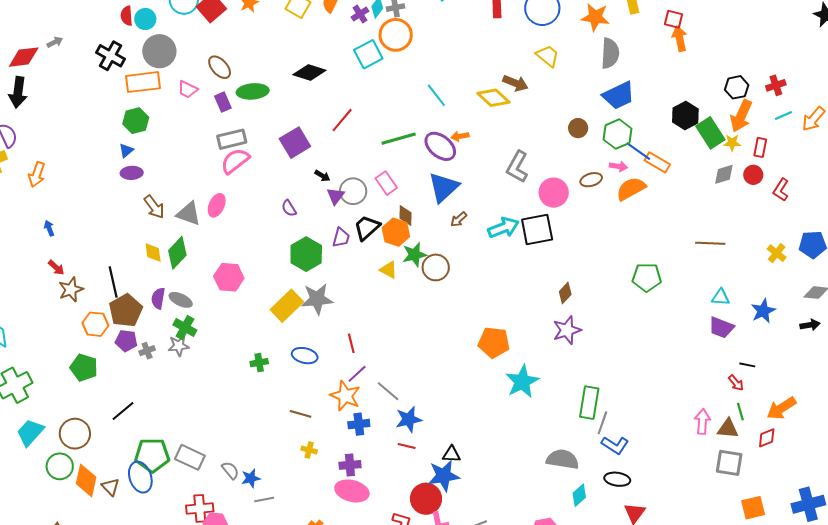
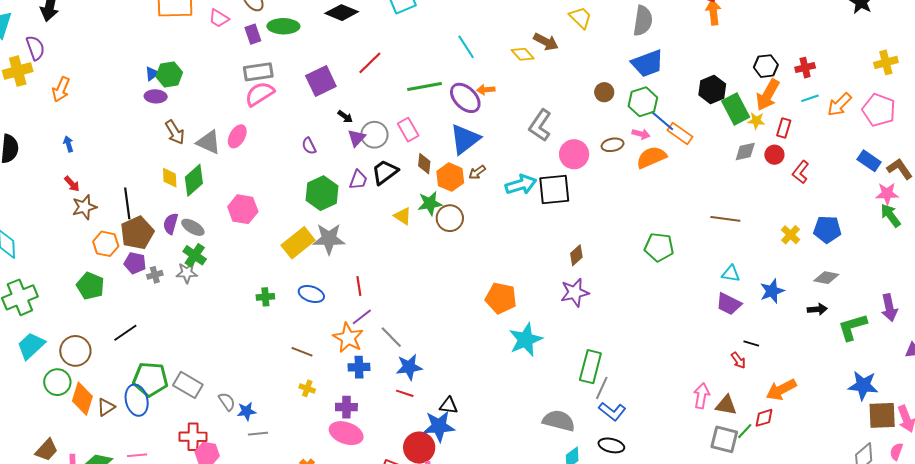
yellow diamond: (493, 98) -> (523, 54), size x0.7
green hexagon: (136, 121) -> (169, 74), moved
orange hexagon: (396, 232) -> (450, 177), moved
green line: (740, 412) -> (745, 431), moved, turned 54
brown triangle: (110, 487) -> (106, 407), turned 36

